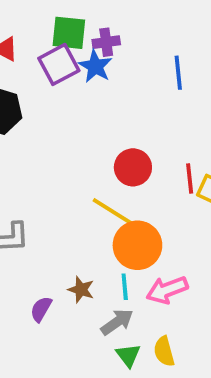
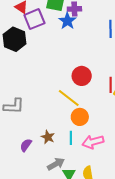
purple square: (59, 64) -> (34, 19), moved
orange circle: (137, 245) -> (80, 117), size x0.7
gray arrow: (117, 322) -> (56, 164), moved

